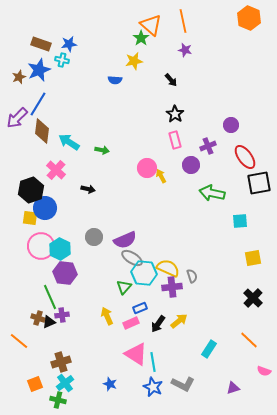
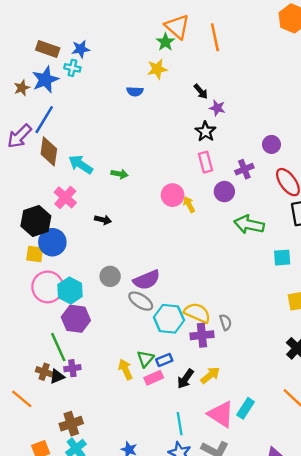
orange line: (183, 21) -> (215, 37), moved
purple star: (185, 50) -> (217, 108), moved
gray ellipse: (132, 258) -> (141, 301), moved
green triangle: (124, 287) -> (145, 359), moved
pink triangle: (136, 354) -> (221, 414), moved

